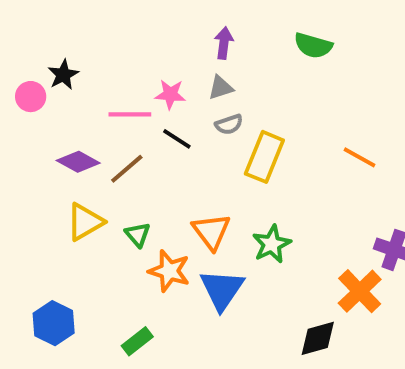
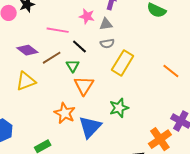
pink star: (170, 94) -> (87, 16), moved
orange triangle: (211, 231) -> (84, 86), moved
green triangle: (138, 235) -> (73, 66), moved

